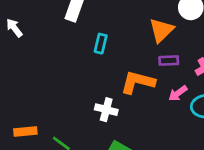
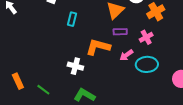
orange rectangle: (25, 132) -> (18, 81), turned 70

